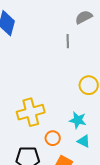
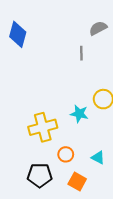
cyan star: (78, 120) -> (79, 114), moved

